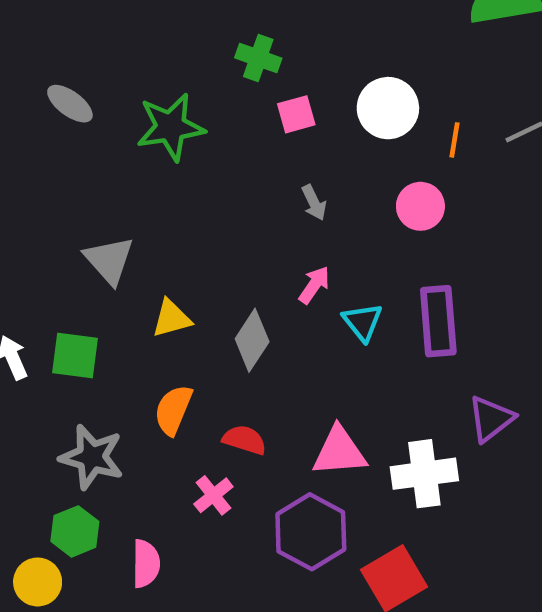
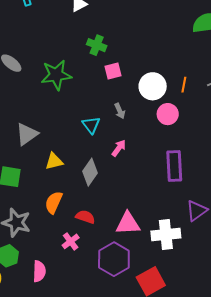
white circle: (388, 108) -> (153, 86), moved
gray triangle: (109, 260) -> (27, 134), turned 35
cyan triangle: (363, 322) -> (91, 125), moved

